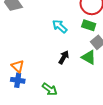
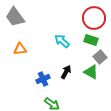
orange triangle: (18, 66) -> (20, 49), moved, turned -48
blue cross: (18, 80) -> (43, 79), moved, turned -32

